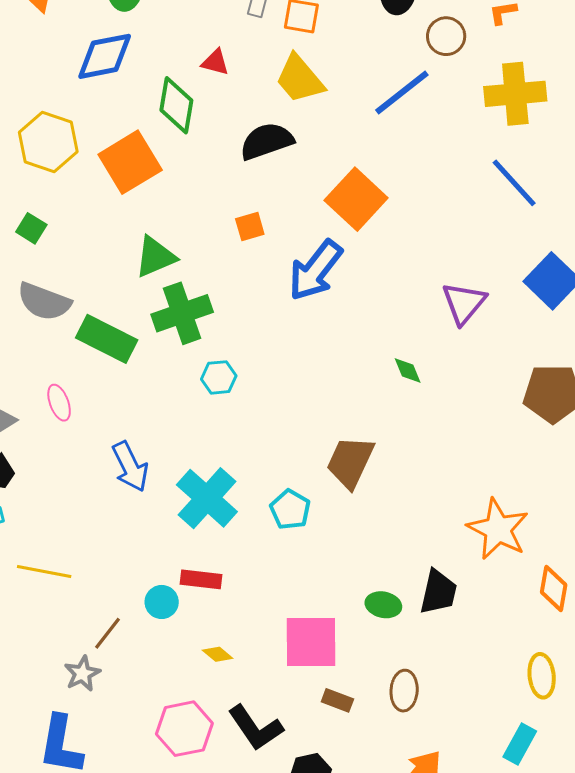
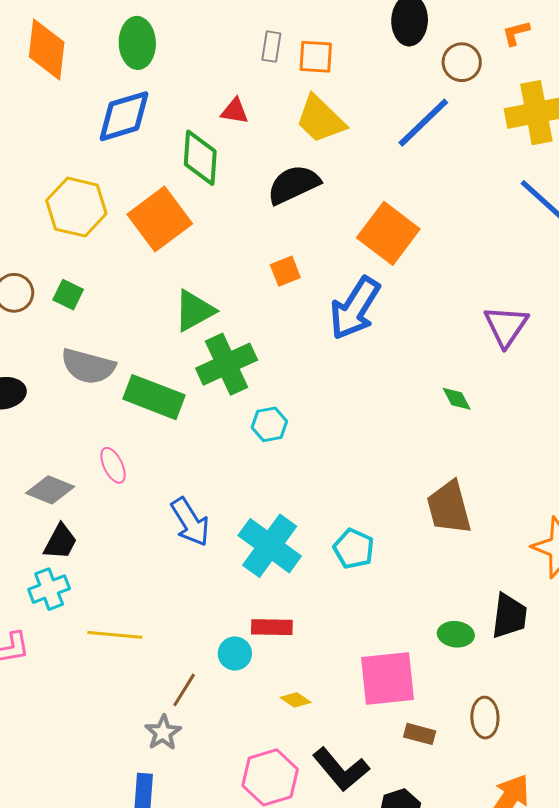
brown trapezoid: (350, 462) -> (449, 507), moved, turned -34

